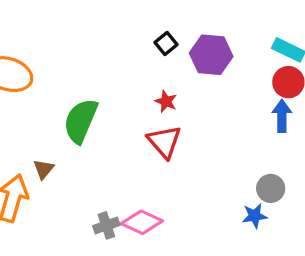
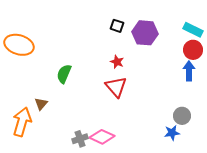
black square: (166, 43) -> (117, 26), turned -32
green semicircle: (81, 121) -> (64, 74), size x0.7

